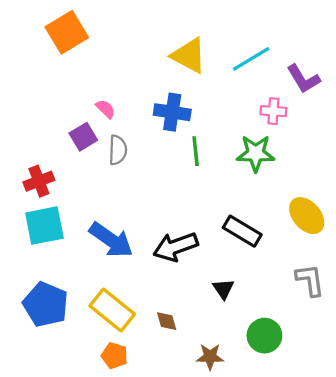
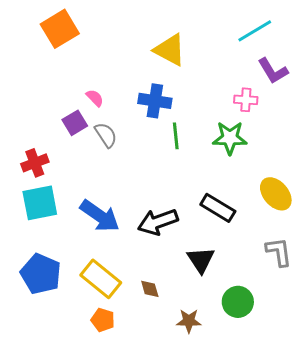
cyan line: (251, 59) -> (255, 31), moved
gray semicircle: (118, 150) -> (106, 135), turned -36
black triangle: (223, 289) -> (201, 260), size x1.4

